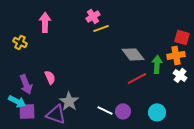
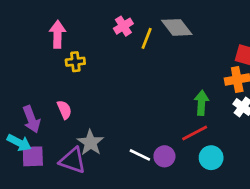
yellow line: (101, 28) -> (147, 38), moved, turned -49
yellow cross: (20, 42) -> (75, 62), moved, turned -32
gray diamond: (133, 54) -> (177, 27), moved
green arrow: (157, 64) -> (201, 103), moved
red line: (137, 78) -> (195, 133), moved

